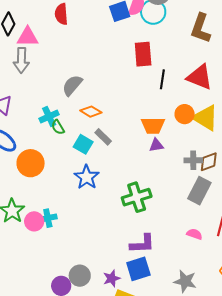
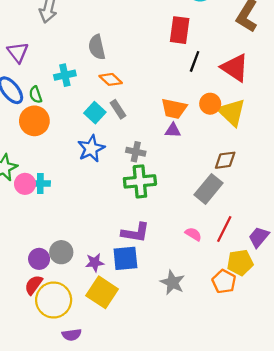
gray semicircle: (72, 85) -> (97, 47), turned -65
green semicircle: (58, 127) -> (36, 95), moved
gray cross: (193, 160) -> (136, 152), moved

